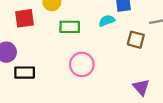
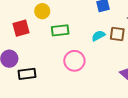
cyan semicircle: (107, 21) -> (98, 36), moved

